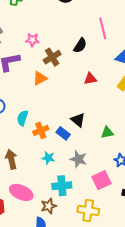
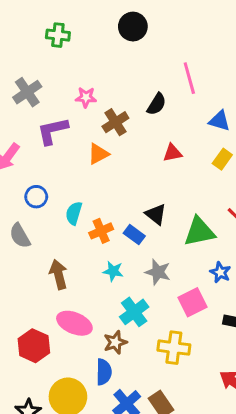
green triangle: (107, 132) -> (199, 232), size x1.6
cyan cross: (62, 186) -> (134, 312), turned -30

